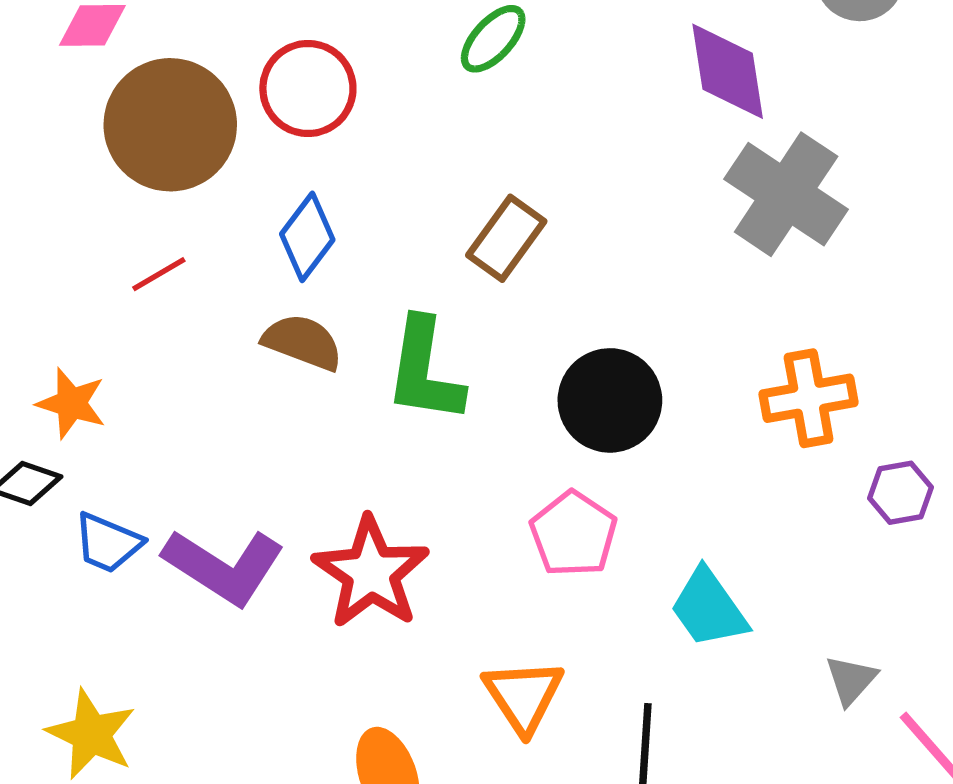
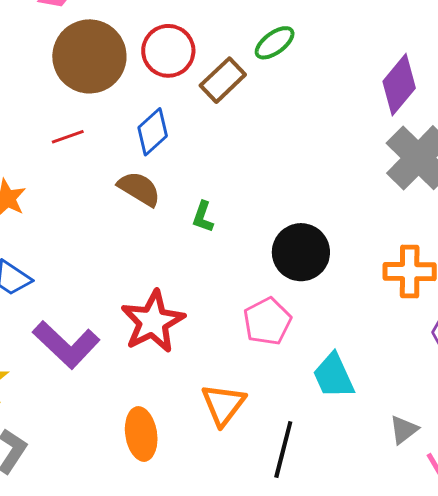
purple diamond: (728, 71) -> (399, 85), turned 38
brown rectangle: (506, 238) -> (223, 80), moved
green L-shape: (425, 371) -> (203, 217), size x0.5
purple L-shape: (224, 566) -> (66, 345), moved

